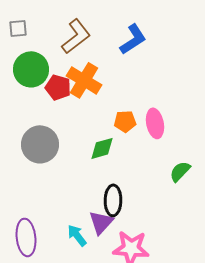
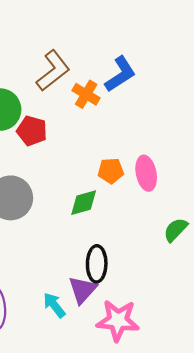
orange cross: (84, 80) -> (86, 94), moved, size x0.7

